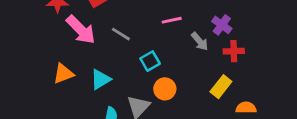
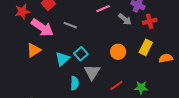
cyan square: (150, 61) -> (81, 54), moved
orange triangle: (63, 74) -> (34, 50), moved
orange circle: (165, 89) -> (118, 52), moved

